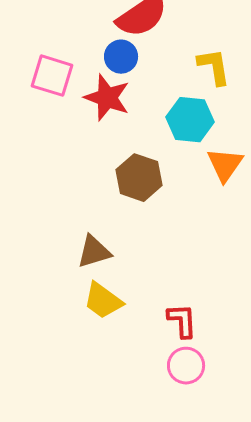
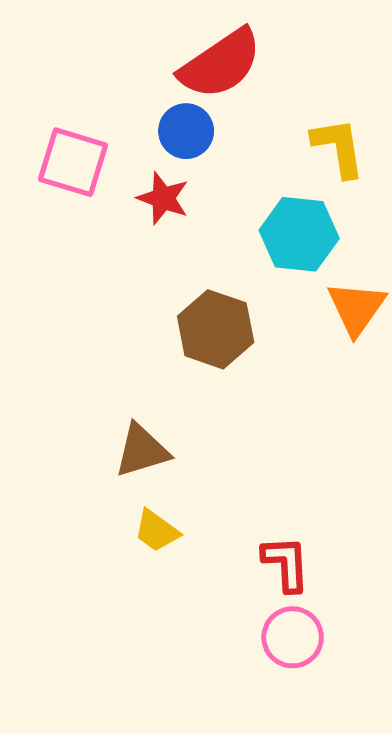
red star: (107, 98) -> (163, 198), size x0.7
yellow trapezoid: (103, 301) -> (157, 531), size x0.7

